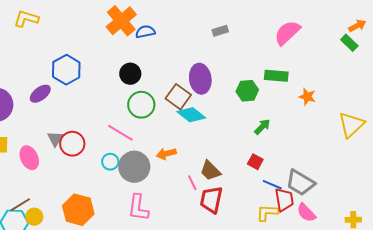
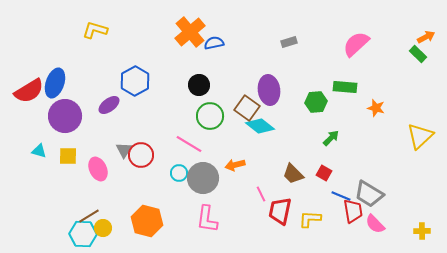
brown trapezoid: (210, 171) -> (293, 174), moved
yellow L-shape: (267, 213) -> (310, 219), moved

